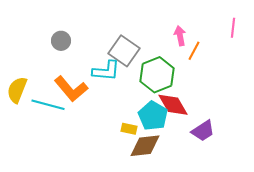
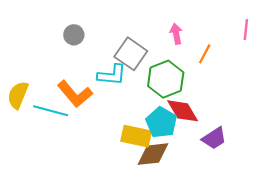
pink arrow: (180, 36) -> (176, 34), moved
gray circle: (61, 41) -> (74, 35), moved
yellow rectangle: (129, 129) -> (136, 136), size x1.8

